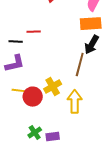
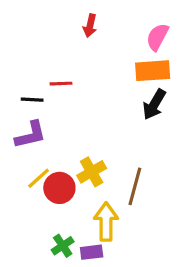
brown line: (80, 65) -> (135, 186), moved
yellow line: (20, 91) -> (39, 178), turned -49
yellow arrow: (75, 102) -> (106, 222), moved

